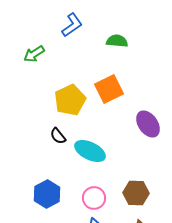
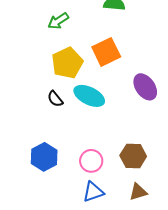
green arrow: (34, 54) -> (58, 21), moved
cyan ellipse: (90, 151) -> (89, 96), moved

